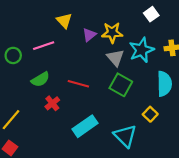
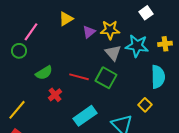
yellow triangle: (64, 21) -> (66, 19), turned 42
pink line: (44, 46) -> (31, 32), moved, turned -36
cyan star: (142, 50) -> (137, 46), turned 30
green square: (121, 85) -> (106, 78), moved

